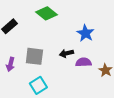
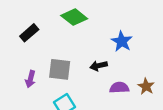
purple semicircle: (83, 62) -> (119, 88), moved

